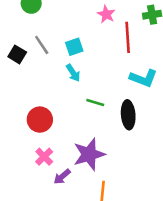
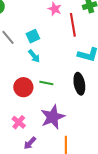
green line: (95, 102) -> (46, 83), moved
red circle: (40, 120) -> (23, 87), moved
purple arrow: (62, 177) -> (30, 143), moved

